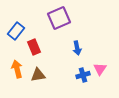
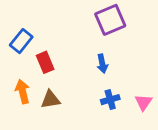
purple square: (59, 18) -> (110, 20), moved
pink triangle: (100, 69) -> (143, 102), moved

